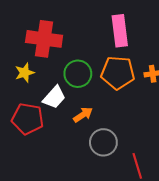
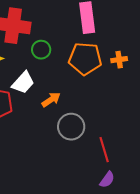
green circle: (78, 74) -> (41, 50), moved, size x0.7

